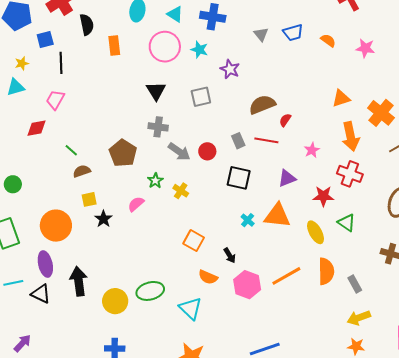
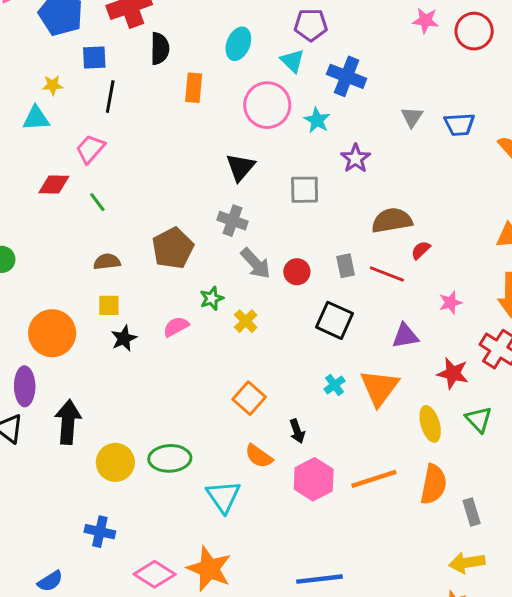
green line: (71, 150) -> (97, 202), moved
orange triangle: (277, 216) -> (379, 388), turned 48

